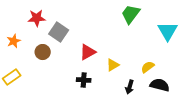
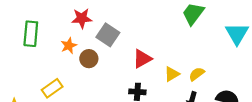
orange star: (14, 41) -> (69, 46), moved
yellow semicircle: (148, 67) -> (197, 74), moved

